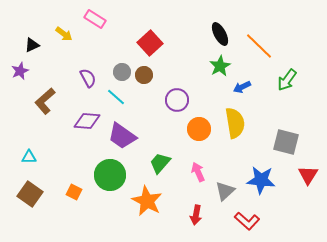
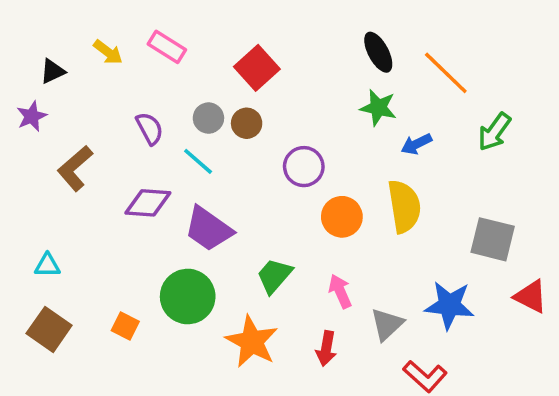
pink rectangle: (95, 19) -> (167, 47), moved
green star: (220, 66) -> (378, 108), turned -30
red triangle: (308, 175) -> (531, 297), turned -35
red arrow: (196, 215) -> (326, 348), moved

